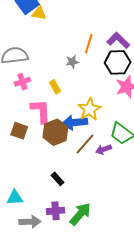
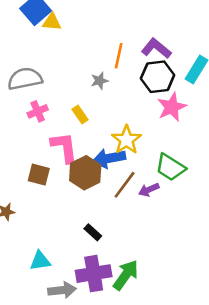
purple cross: (55, 211) -> (94, 274), size x1.5

